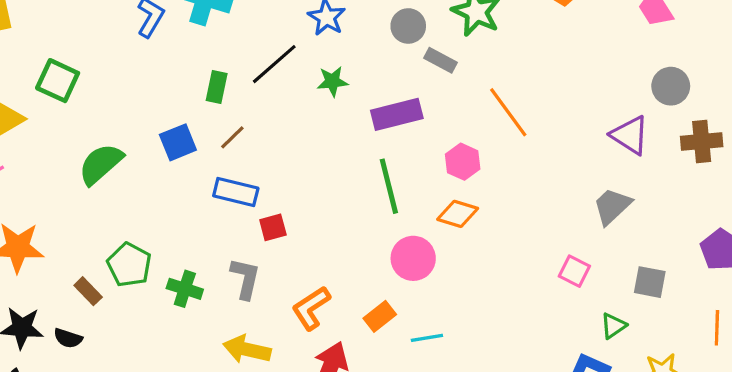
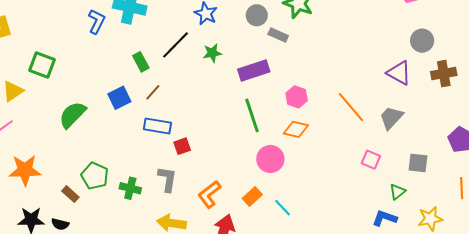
green rectangle: (217, 87) -> (141, 62), turned -36
orange line: (508, 112) -> (351, 107), moved
cyan line: (427, 338) -> (282, 208), turned 60

